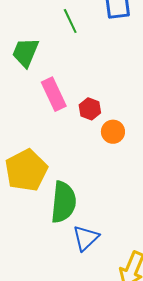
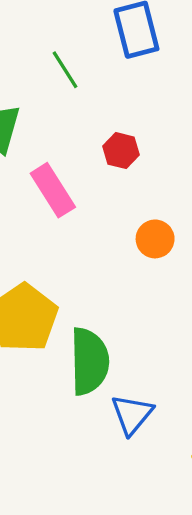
red hexagon: (90, 109) -> (121, 151), moved

